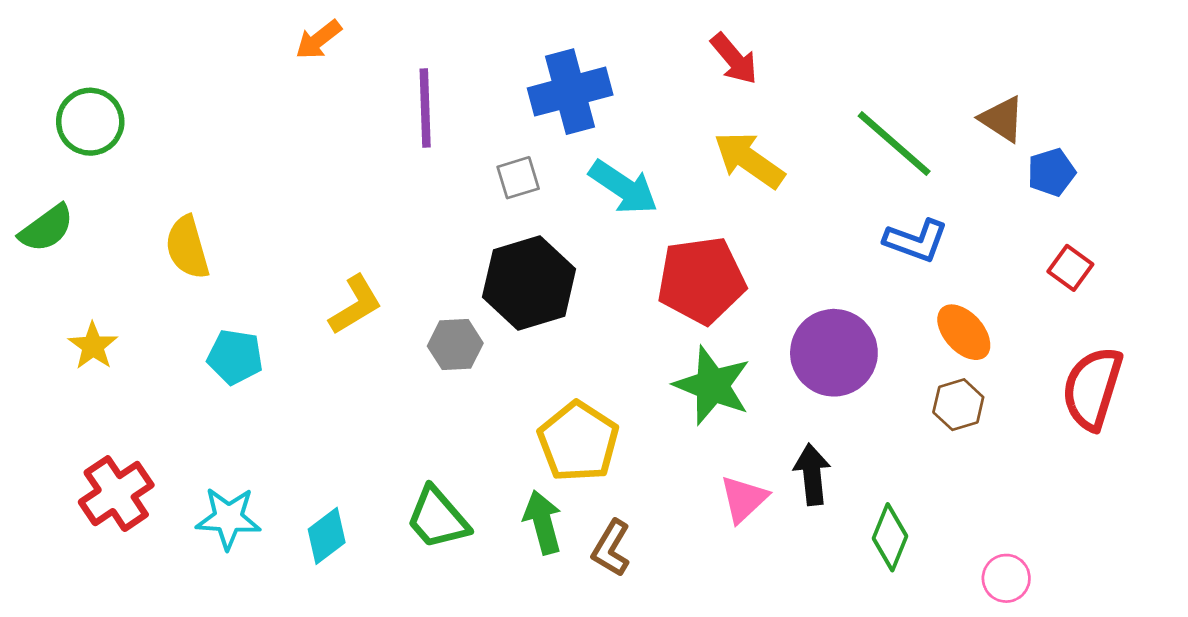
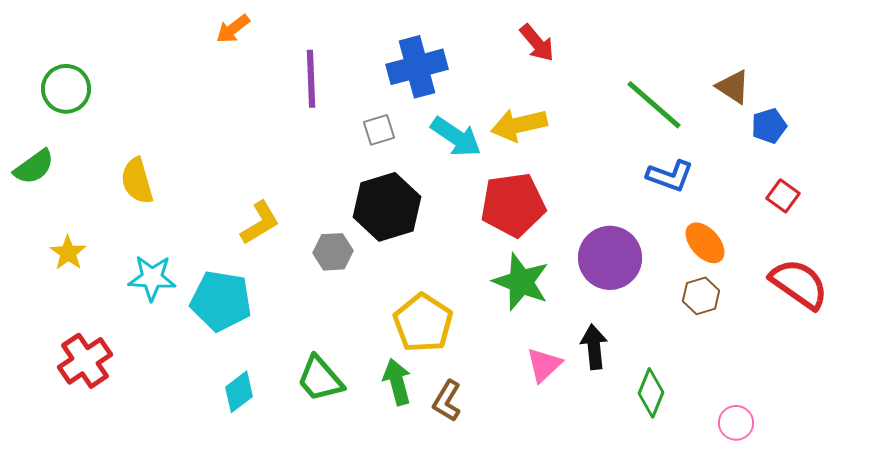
yellow arrow: (749, 160) -> (519, 125), moved, turned -48
cyan pentagon: (235, 357) -> (221, 301), moved, size x1.5
red semicircle: (1092, 388) -> (799, 284), turned 108
cyan star: (228, 518) -> (152, 278), moved

